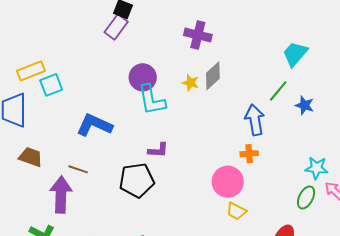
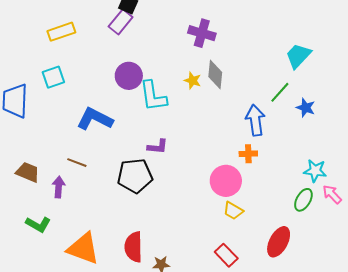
yellow rectangle: (31, 71) -> (61, 32), moved
gray diamond: (213, 76) -> (215, 74), turned -44
purple circle: (143, 77) -> (129, 76), moved
brown trapezoid: (31, 157) -> (28, 172), moved
purple arrow: (61, 195) -> (59, 187), size x0.6

